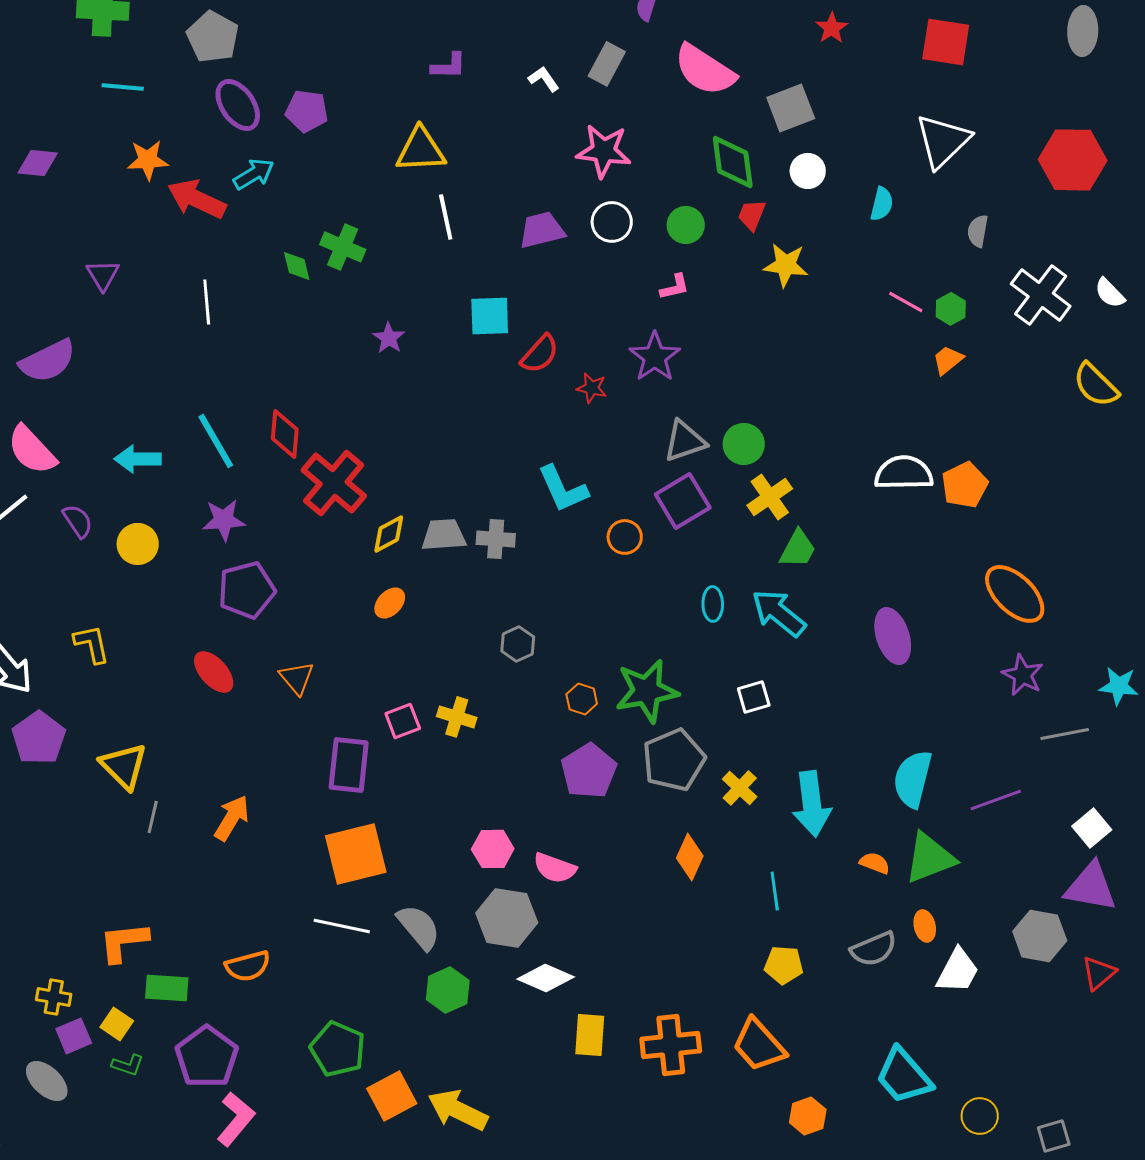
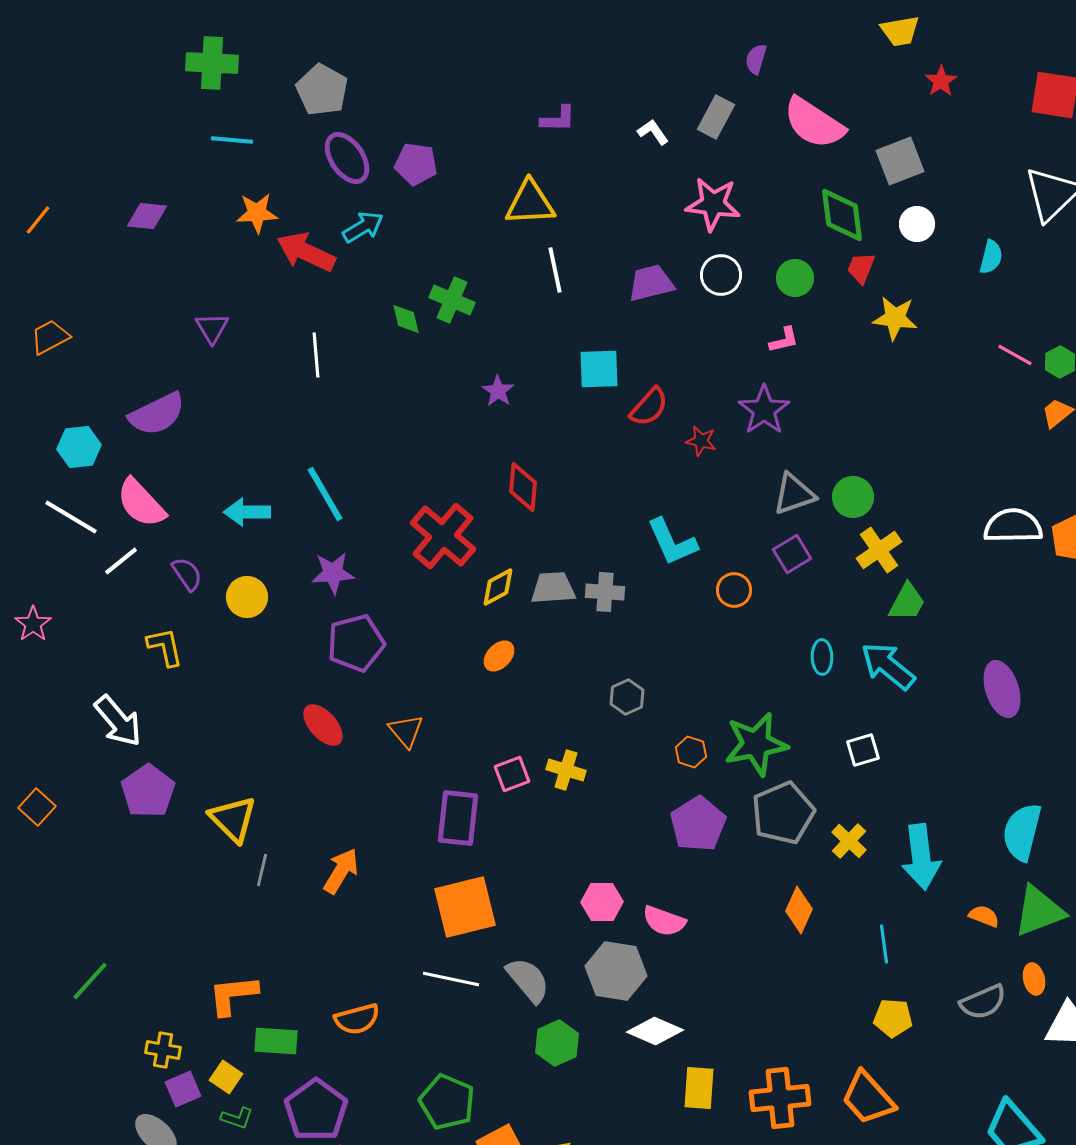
red diamond: (285, 434) -> (523, 487), moved
purple square: (683, 501) -> (792, 554), size x0.7
yellow L-shape: (92, 644) -> (165, 647), moved

